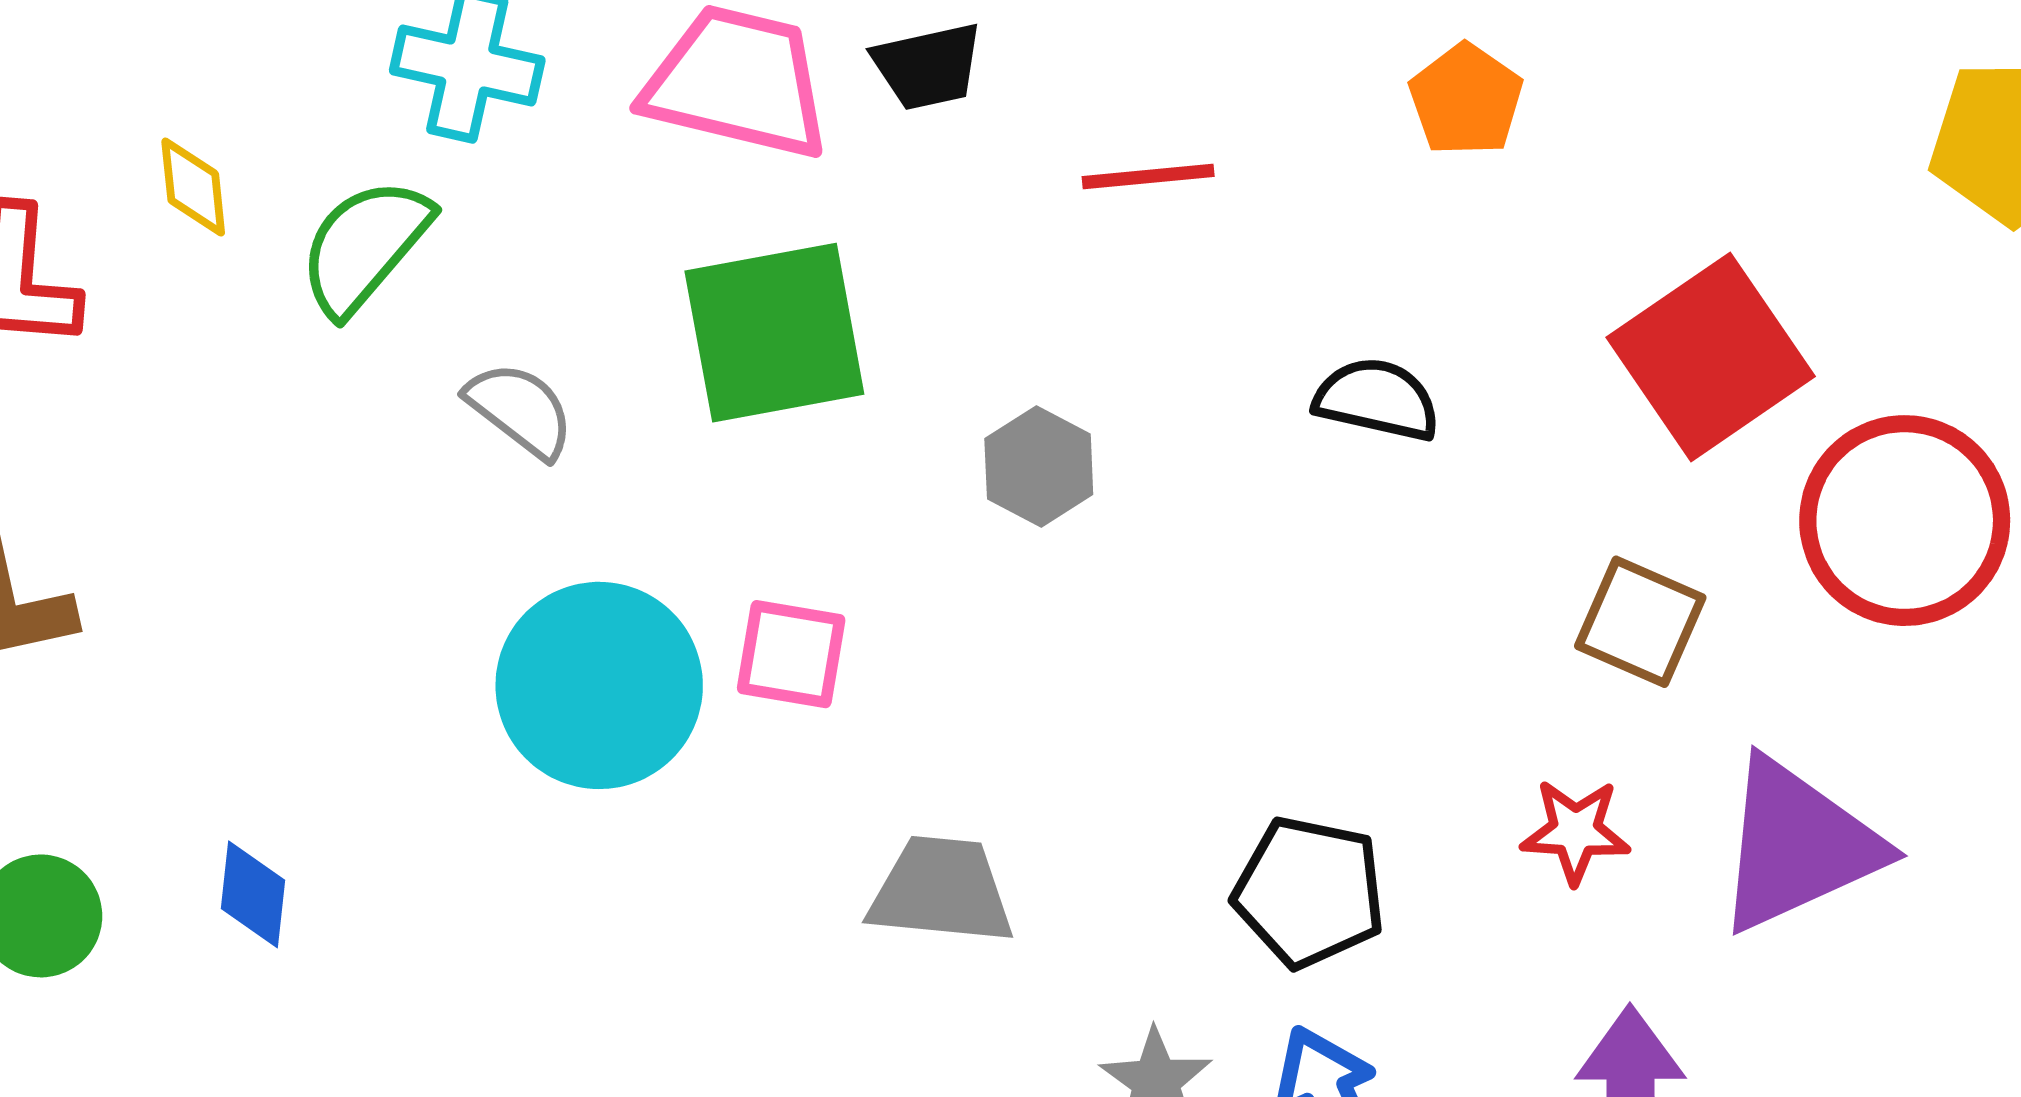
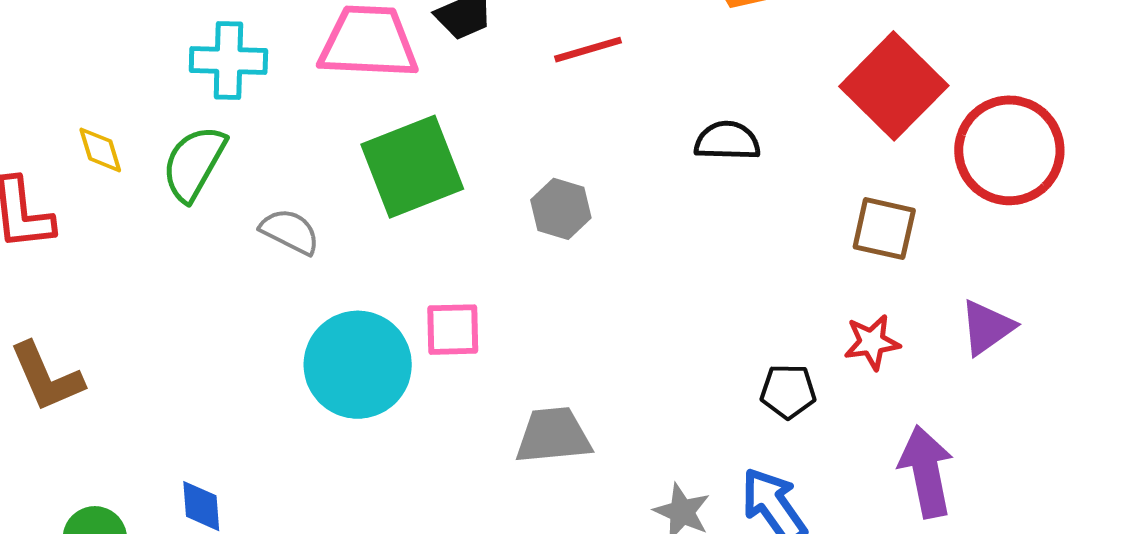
purple triangle: (1798, 845) -> (987, 327), size x0.6
black pentagon: (1309, 892) -> (788, 391), moved, size x0.7

